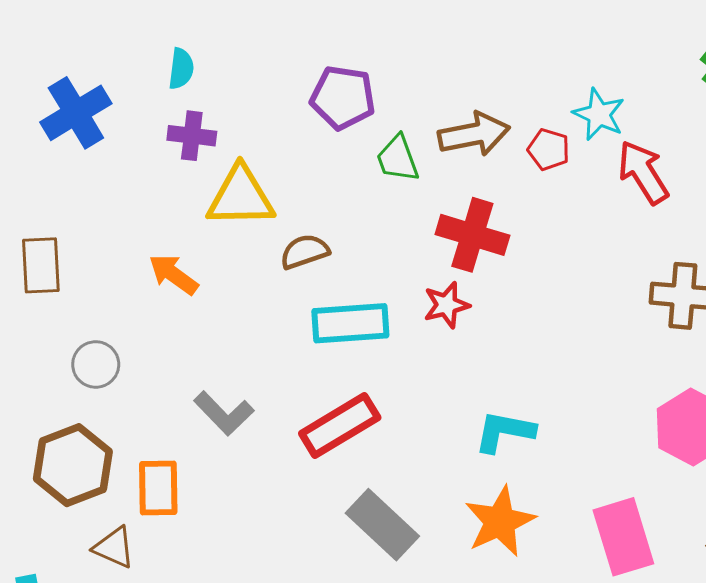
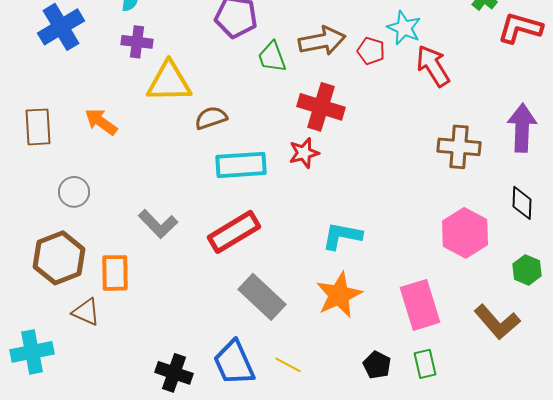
orange arrow: (173, 274) -> (101, 122), moved

